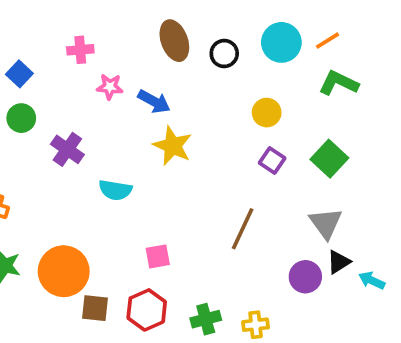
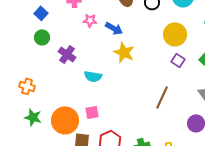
yellow circle: (267, 113) -> (175, 34), size x1.5
pink square: (158, 256) -> (92, 112), moved

